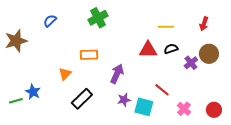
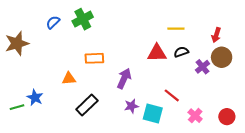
green cross: (98, 18) -> (83, 19), moved
red arrow: (204, 24) -> (216, 35), moved
orange triangle: (65, 74) -> (69, 78), turned 40

